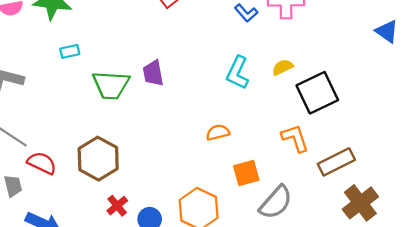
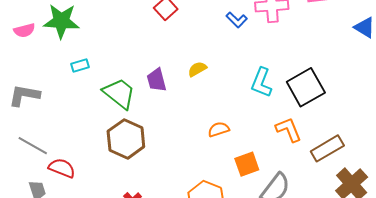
yellow semicircle: (283, 67) -> (197, 69), moved
cyan L-shape: (238, 73) -> (261, 83), moved
green trapezoid: (111, 85) -> (119, 93), turned -141
brown hexagon: (98, 159) -> (126, 139), moved

